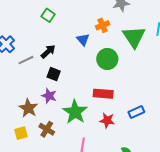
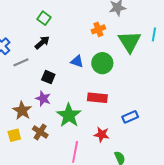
blue triangle: (83, 40) -> (77, 61), moved, turned -32
black arrow: (48, 52) -> (42, 42), moved
red star: (107, 120) -> (102, 134), moved

